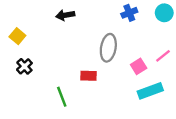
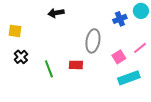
blue cross: (129, 13) -> (120, 19), moved
yellow square: (17, 36) -> (15, 31), turned -32
green line: (62, 97) -> (49, 69), moved

